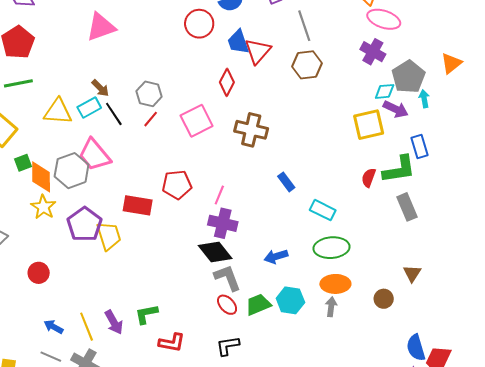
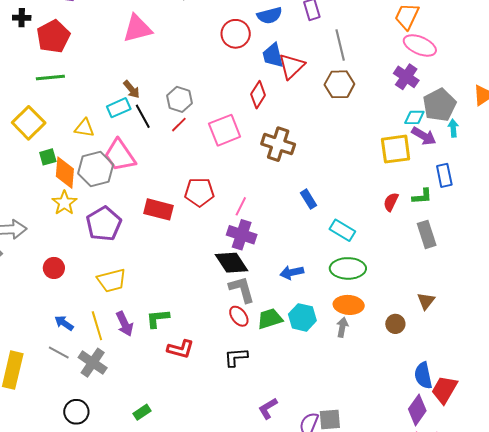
yellow triangle: (58, 112) -> (84, 128), moved, size x0.7
green L-shape: (399, 169) -> (422, 196), size x0.6
yellow trapezoid: (109, 236) -> (112, 280), moved, turned 88

